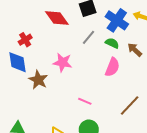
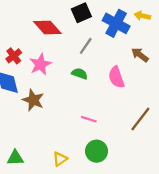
green semicircle: (112, 43) -> (80, 74), moved
pink star: (63, 63) -> (40, 64), moved, turned -30
pink semicircle: (112, 67) -> (116, 77), turned 144

